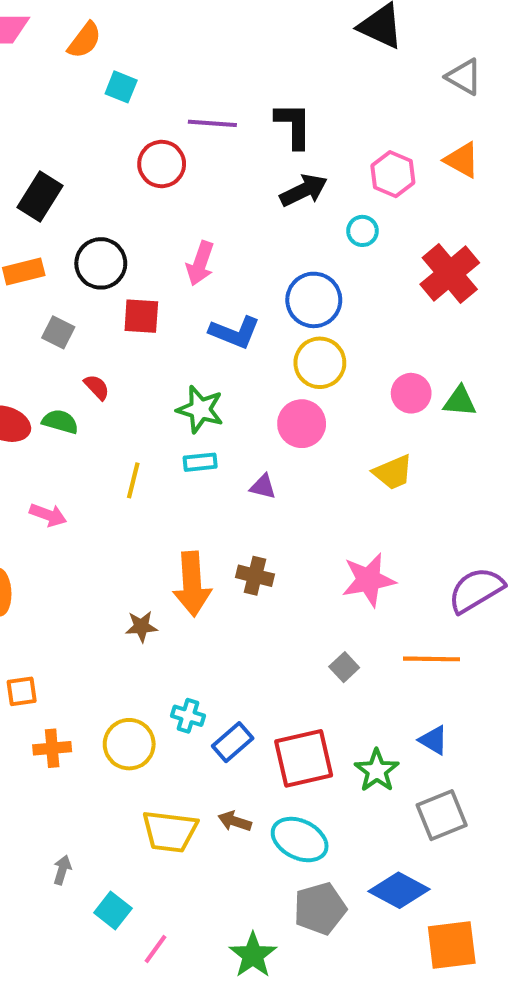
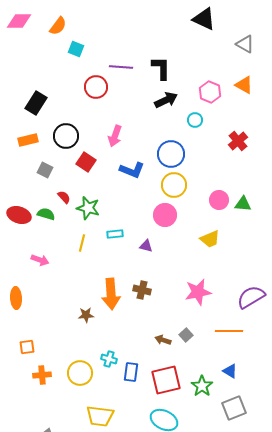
red cross: (450, 274) -> (238, 141), size x0.7
red square: (141, 316) -> (86, 162), turned 30
green star: (200, 409) -> (88, 208), moved
blue rectangle: (233, 742) -> (131, 372), turned -42
brown arrow: (235, 821) -> (163, 340), moved

